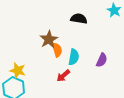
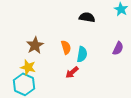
brown star: (49, 39) -> (35, 45), moved
purple semicircle: (102, 60) -> (118, 48), moved

